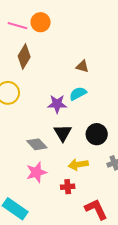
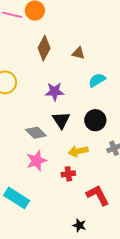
brown diamond: (24, 57) -> (44, 48), moved
cyan semicircle: (78, 94) -> (97, 80), moved

